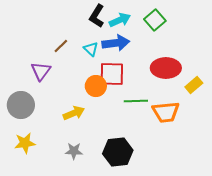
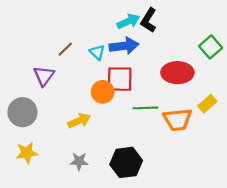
black L-shape: (97, 16) -> (149, 20), moved
green square: (155, 20) -> (211, 47), moved
yellow rectangle: (194, 85) -> (207, 104), moved

